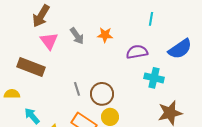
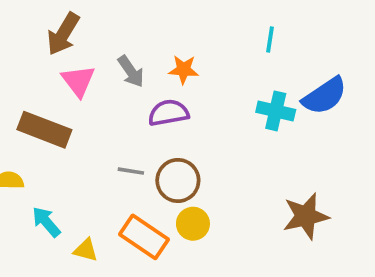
purple semicircle: (137, 52) -> (168, 113), moved
cyan cross: (154, 78) -> (276, 111), moved
gray line: (77, 89) -> (131, 171), turned -64

